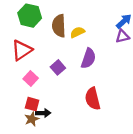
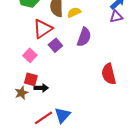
red triangle: (22, 50) -> (43, 29), moved
red semicircle: (93, 99) -> (109, 74), moved
brown star: (32, 119) -> (21, 93), moved

